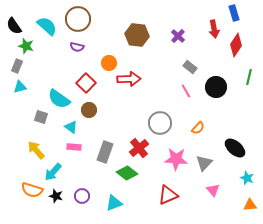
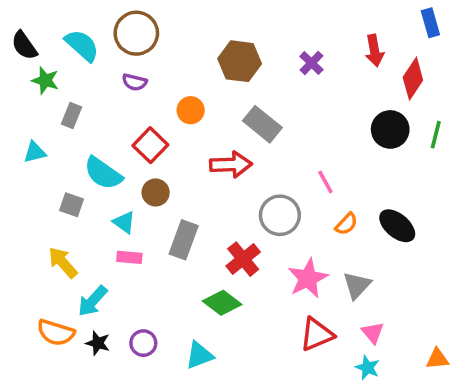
blue rectangle: (234, 13) -> (430, 23), moved
gray rectangle: (17, 66) -> (72, 115), moved
gray rectangle: (190, 67) -> (262, 124), moved, size x1.5
red arrow: (129, 79) -> (231, 164), moved
black circle: (216, 87) -> (390, 129), moved
pink line: (186, 91) -> (325, 182), moved
black ellipse: (235, 148) -> (397, 226), moved
gray rectangle: (105, 152) -> (184, 240), moved
pink star: (176, 159) -> (308, 278), turned -30
cyan star: (247, 178) -> (367, 368), moved
red triangle: (168, 195) -> (317, 334), moved

